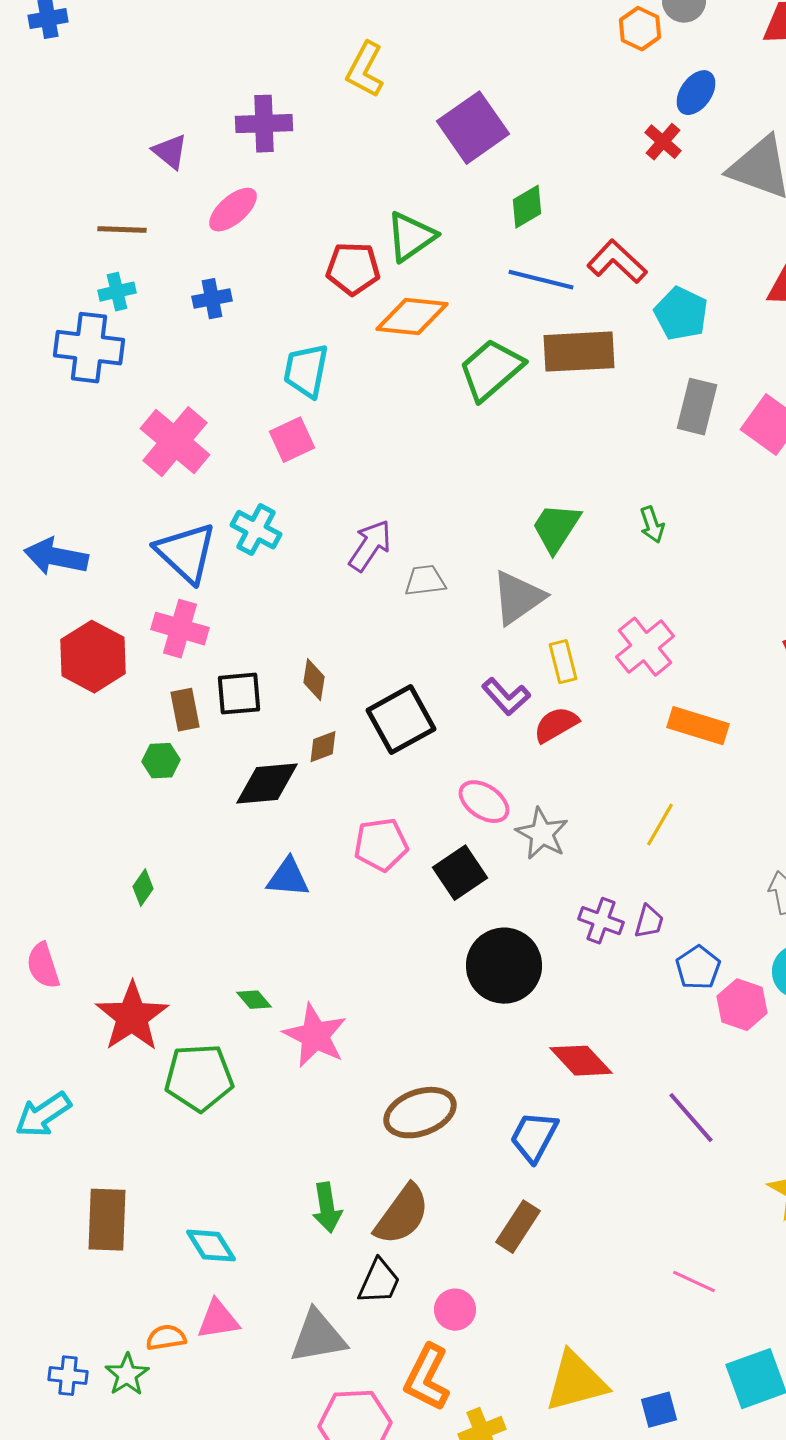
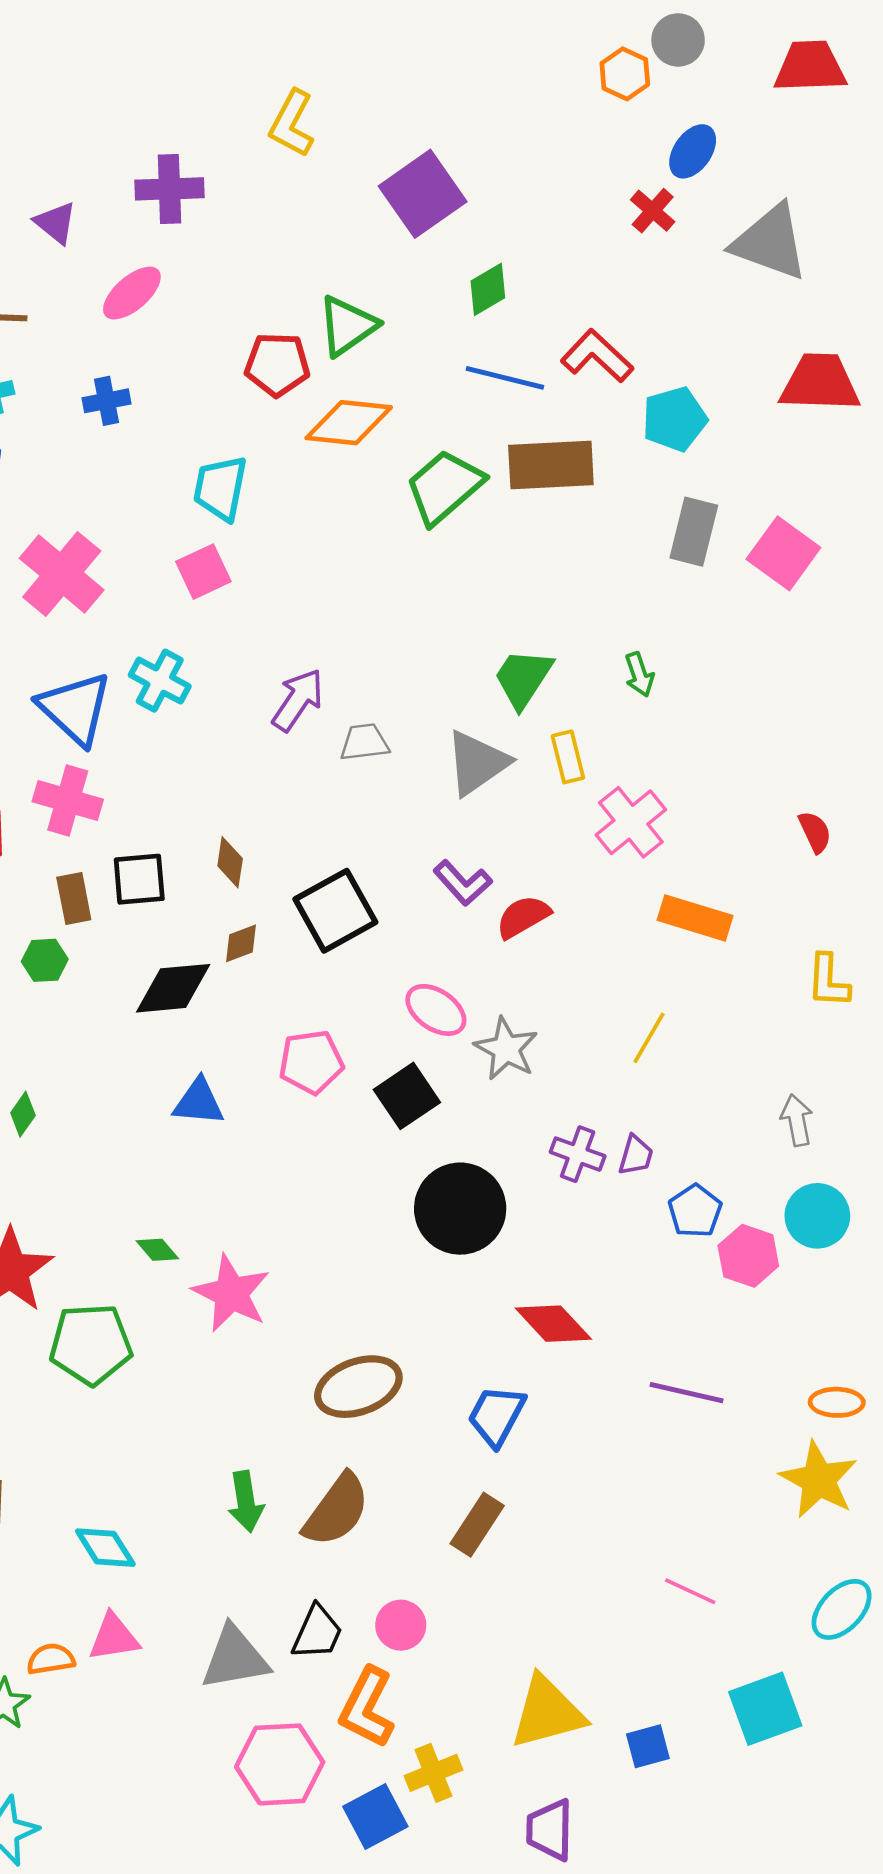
cyan pentagon: (681, 314) -> (674, 419), turned 30
yellow rectangle: (563, 662) -> (568, 757), moved
purple line: (691, 1118) -> (687, 1393), turned -36
black trapezoid: (379, 1282) -> (317, 1632), moved

